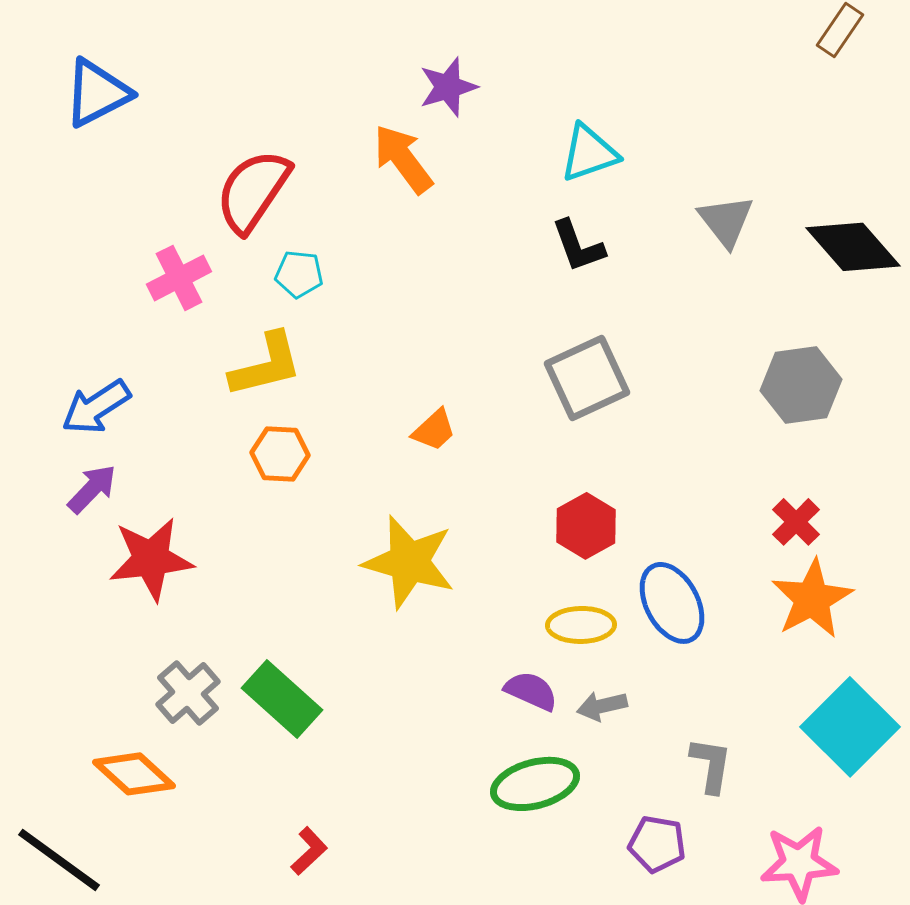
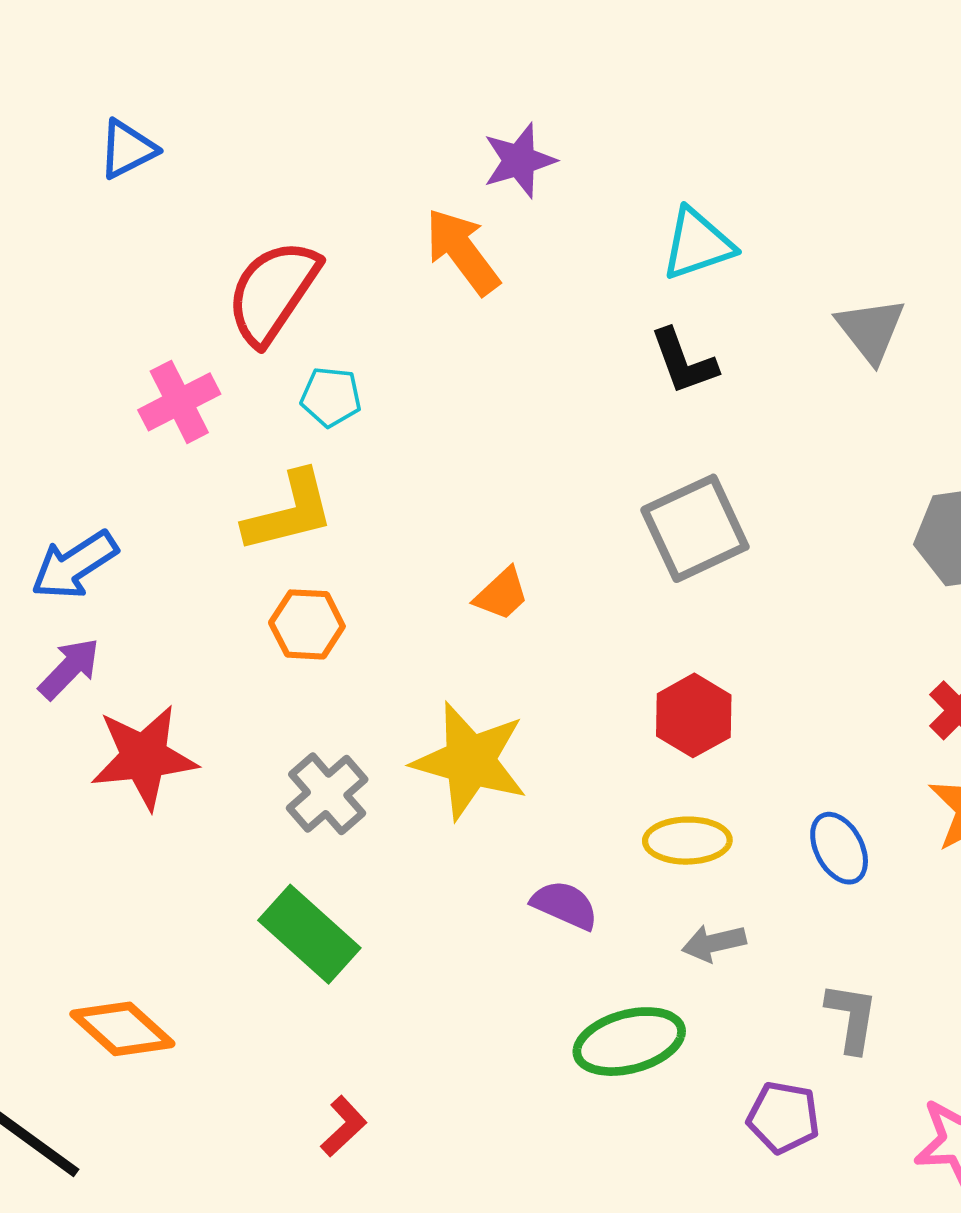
blue triangle: (97, 93) -> (127, 149), moved, size x0.7
blue ellipse: (672, 603) -> (839, 848), moved, size x0.7
purple semicircle: (531, 691) -> (565, 905), moved
gray cross: (188, 693) -> (327, 794), moved

